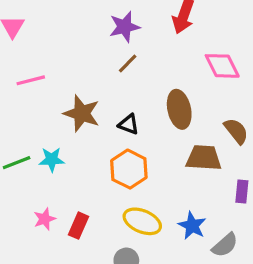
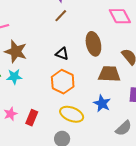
brown star: (82, 113) -> (16, 51), moved
blue star: (192, 226) -> (102, 103), moved

